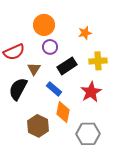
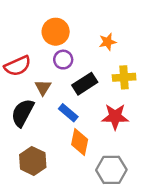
red star: (91, 92) -> (115, 117), turned 30
brown hexagon: (38, 126) -> (33, 161), moved

